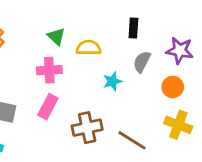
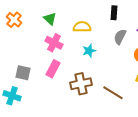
green triangle: (56, 36) -> (50, 19), moved
pink cross: (49, 70) -> (54, 43), turned 30
cyan star: (112, 81) -> (89, 51), moved

